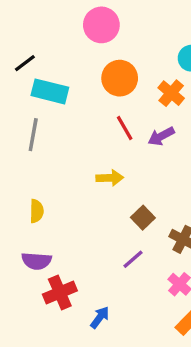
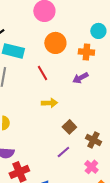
orange cross: (171, 93) -> (86, 52), turned -35
red line: (125, 128) -> (42, 73), moved

